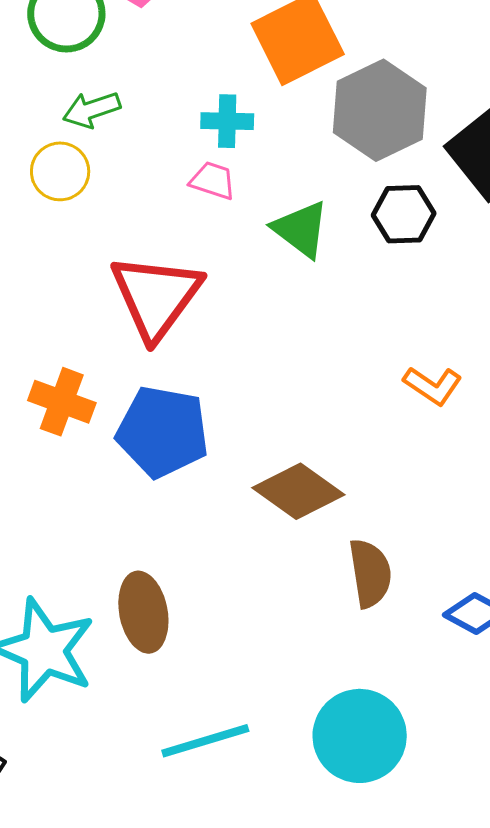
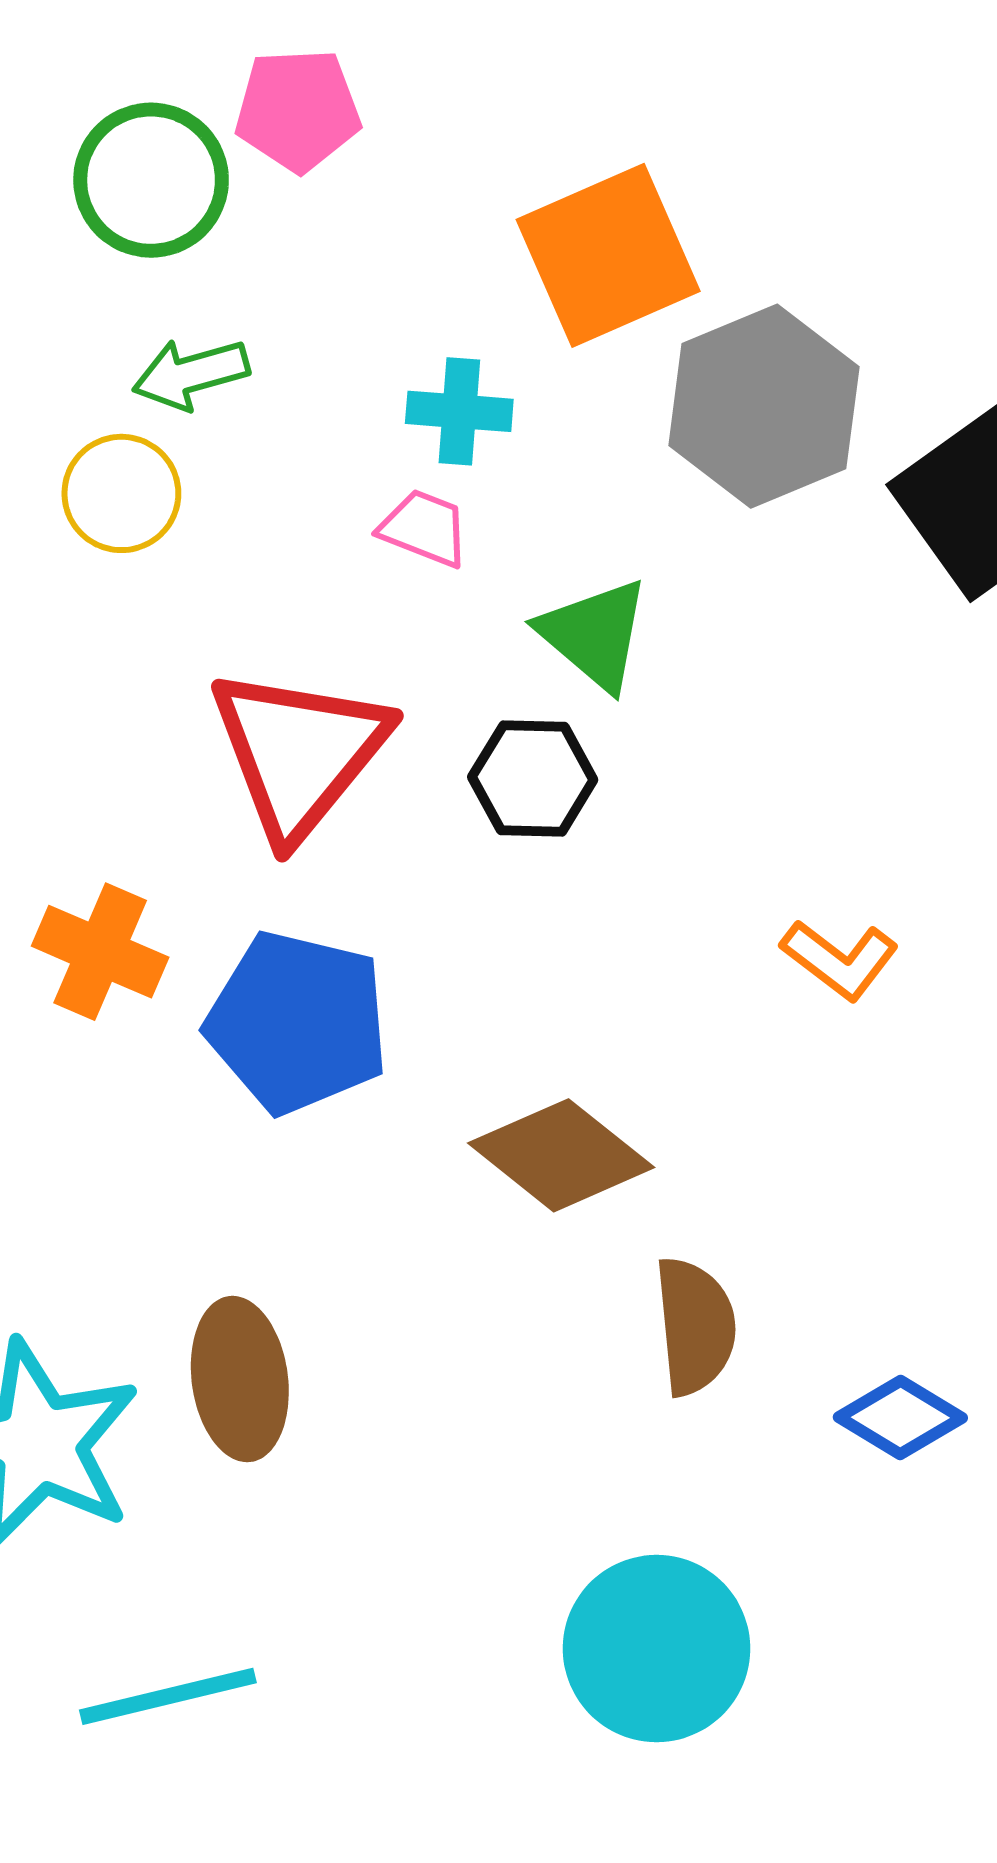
black hexagon: (404, 214) -> (533, 778), moved
cyan line: (205, 741) -> (168, 1696), moved

